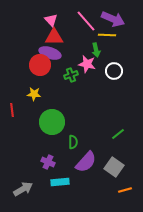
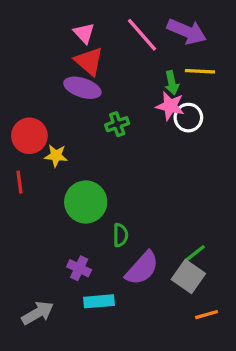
yellow line: (107, 35) -> (200, 71), moved
red triangle: (54, 37) -> (89, 61), turned 42
green arrow: (96, 50) -> (172, 83), moved
pink star: (87, 64) -> (170, 106), moved
red circle: (40, 65) -> (29, 136), moved
green line: (118, 134) -> (195, 253), moved

